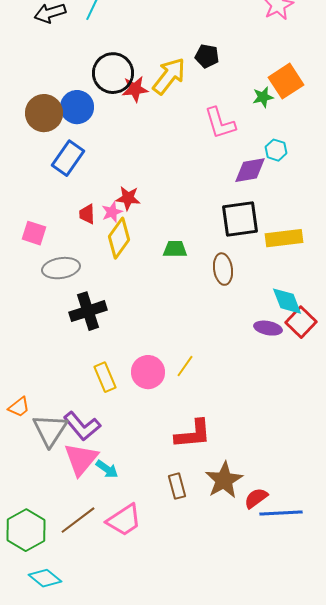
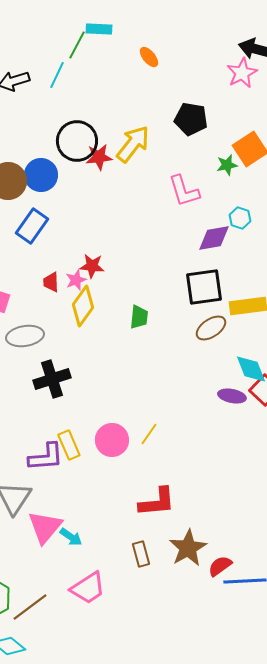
black pentagon: (207, 56) -> (191, 119), moved, size x1.4
green trapezoid: (175, 249) -> (139, 317), turned 95
brown ellipse: (223, 269) -> (211, 328), moved, turned 64
purple L-shape: (82, 426) -> (46, 457), moved, turned -54
brown line: (78, 520) -> (30, 607), moved

